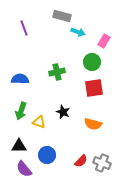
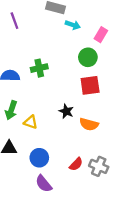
green cross: (57, 72) -> (39, 68), moved
black star: (63, 112) -> (66, 111), moved
purple semicircle: (24, 169) -> (44, 184), moved

